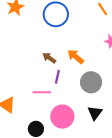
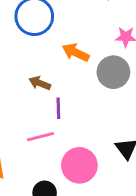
orange arrow: (76, 57) -> (76, 52), moved
gray circle: (91, 82) -> (113, 72), moved

